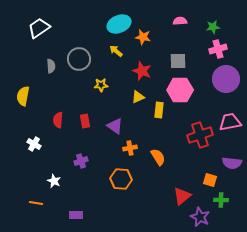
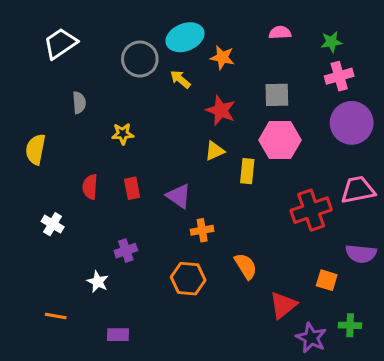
gray circle: (79, 59) -> (140, 59), moved
yellow star: (101, 85) -> (123, 134), moved
orange semicircle: (158, 157) -> (246, 266), moved
white star: (54, 181) -> (98, 282), moved
green cross: (221, 200) -> (350, 325), moved

